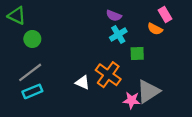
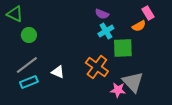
orange semicircle: (155, 29) -> (139, 26), turned -56
green square: (137, 53) -> (123, 48), size x1.5
white triangle: (83, 82) -> (58, 72), moved
gray triangle: (148, 91) -> (133, 82), turned -40

